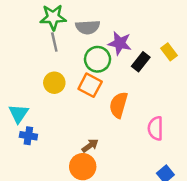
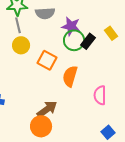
green circle: (98, 59) -> (74, 40), moved
yellow circle: (54, 83) -> (21, 45), moved
brown arrow: (90, 146) -> (47, 109), size x1.5

